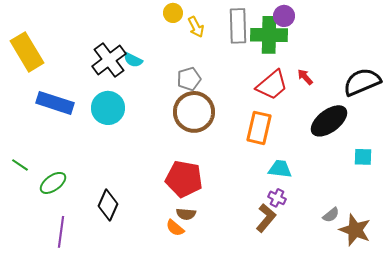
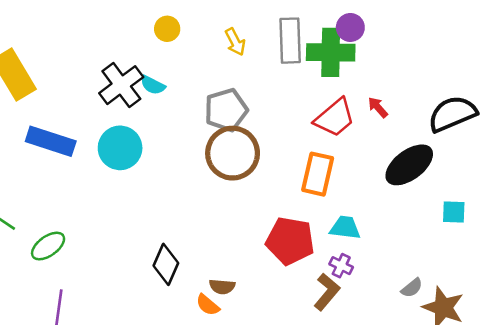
yellow circle: (173, 13) -> (167, 29), moved
gray pentagon: (189, 79) -> (226, 110), size x1.4
red pentagon: (184, 179) -> (290, 241), moved
black diamond: (108, 205) -> (166, 264), moved

